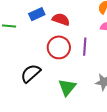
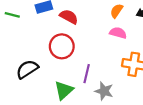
purple line: (85, 47) -> (87, 74), moved

